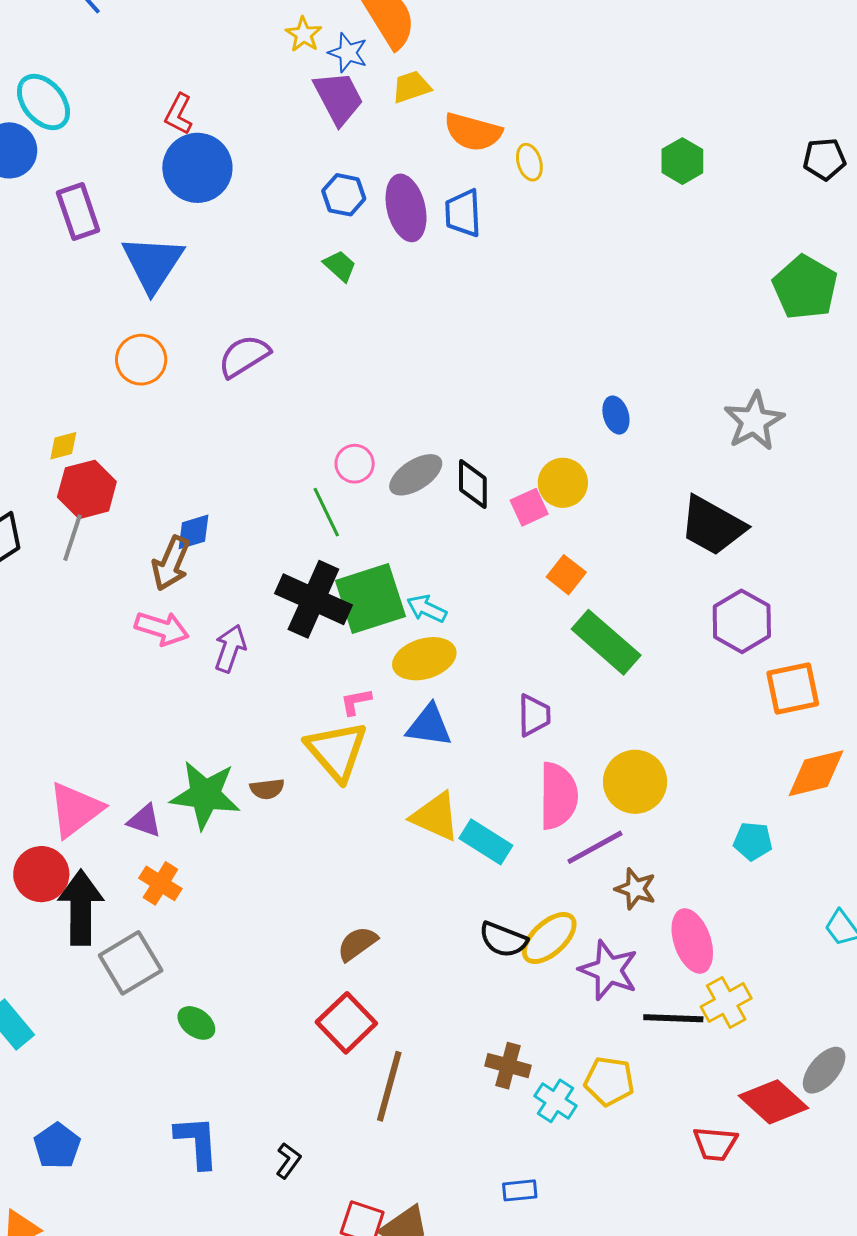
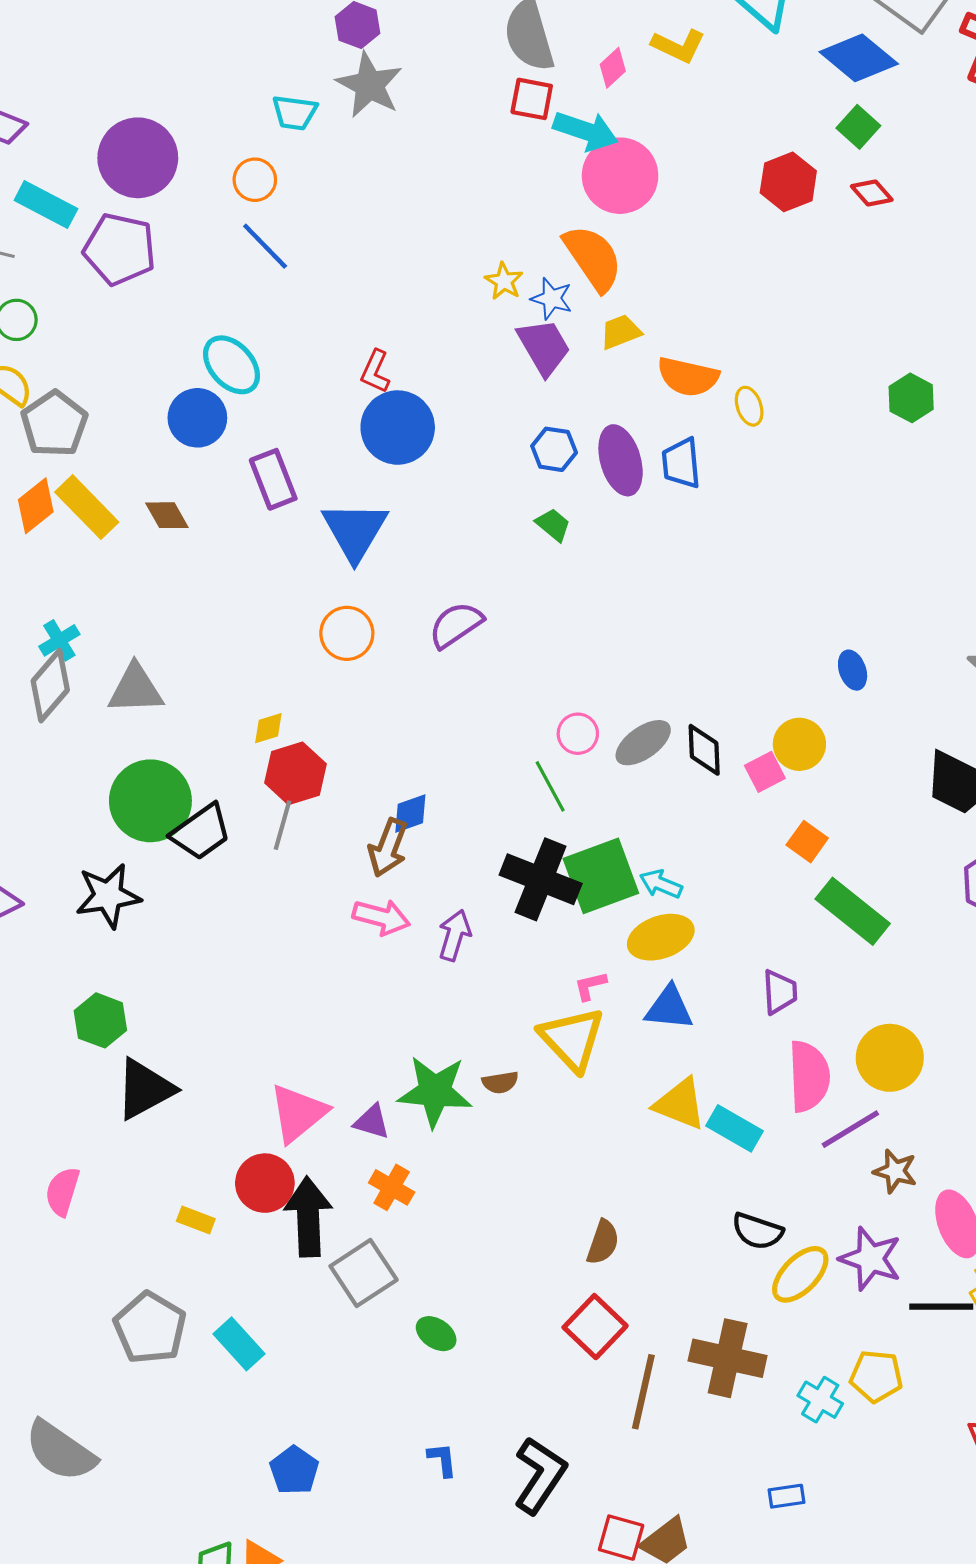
yellow ellipse: (549, 938) -> (800, 1274), moved
brown semicircle: (357, 944) -> (603, 1242), turned 147
brown cross: (508, 1066) -> (728, 1358), moved, size x1.6
blue L-shape: (197, 1142) -> (442, 1460), size x0.6
black L-shape: (288, 1161) -> (540, 1475), size x2.0

